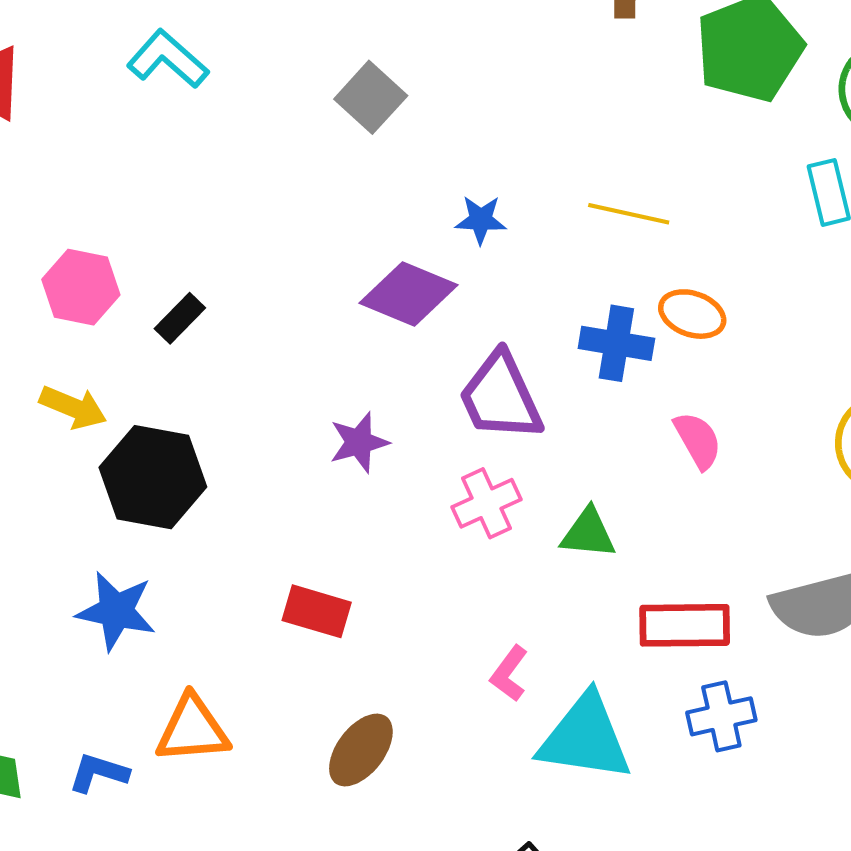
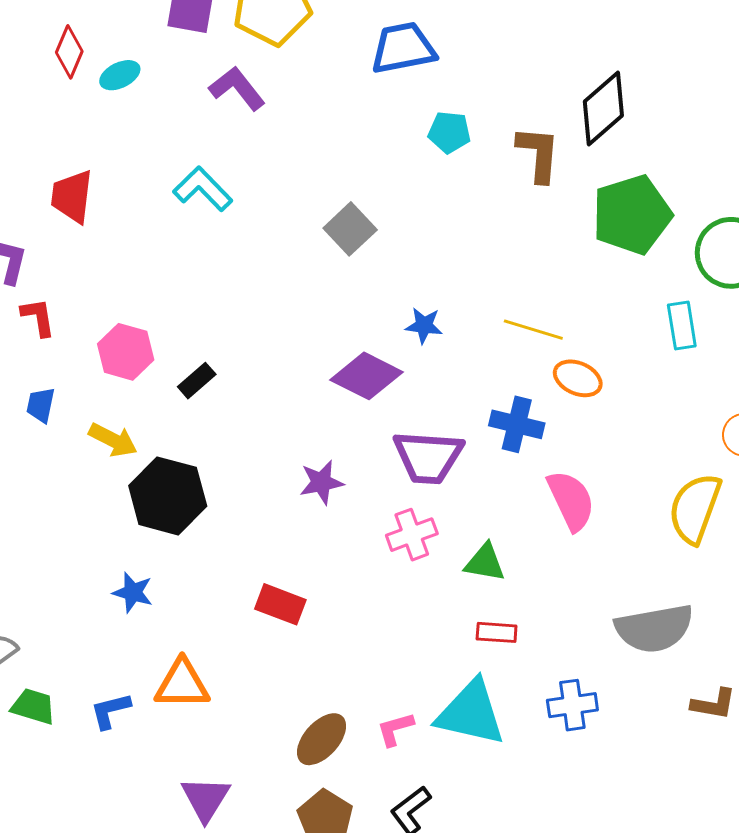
orange ellipse: (692, 314) -> (578, 378), moved
purple trapezoid: (500, 397) -> (428, 457), turned -66
pink semicircle: (698, 440) -> (571, 500), size x1.4
blue star: (116, 611) -> (133, 592), size x0.7
red rectangle: (685, 625) -> (497, 632), moved, size x0.6
pink L-shape: (509, 674) -> (395, 729), moved, turned 33
brown ellipse: (361, 750) -> (322, 739), moved
blue L-shape: (98, 773) -> (110, 711), turned -36

